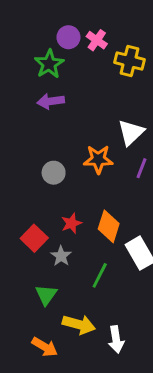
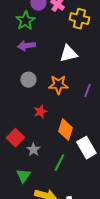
white triangle: (131, 132) -> (68, 54), moved, turned 30
gray circle: (54, 173) -> (28, 80), moved
red star: (71, 223) -> (40, 112), moved

